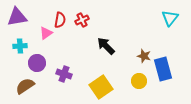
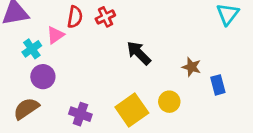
cyan cross: (20, 46) -> (32, 49), moved, turned -32
blue rectangle: (163, 69) -> (218, 85), size x0.6
purple cross: (64, 74) -> (80, 114), moved
yellow circle: (139, 81) -> (169, 102), moved

